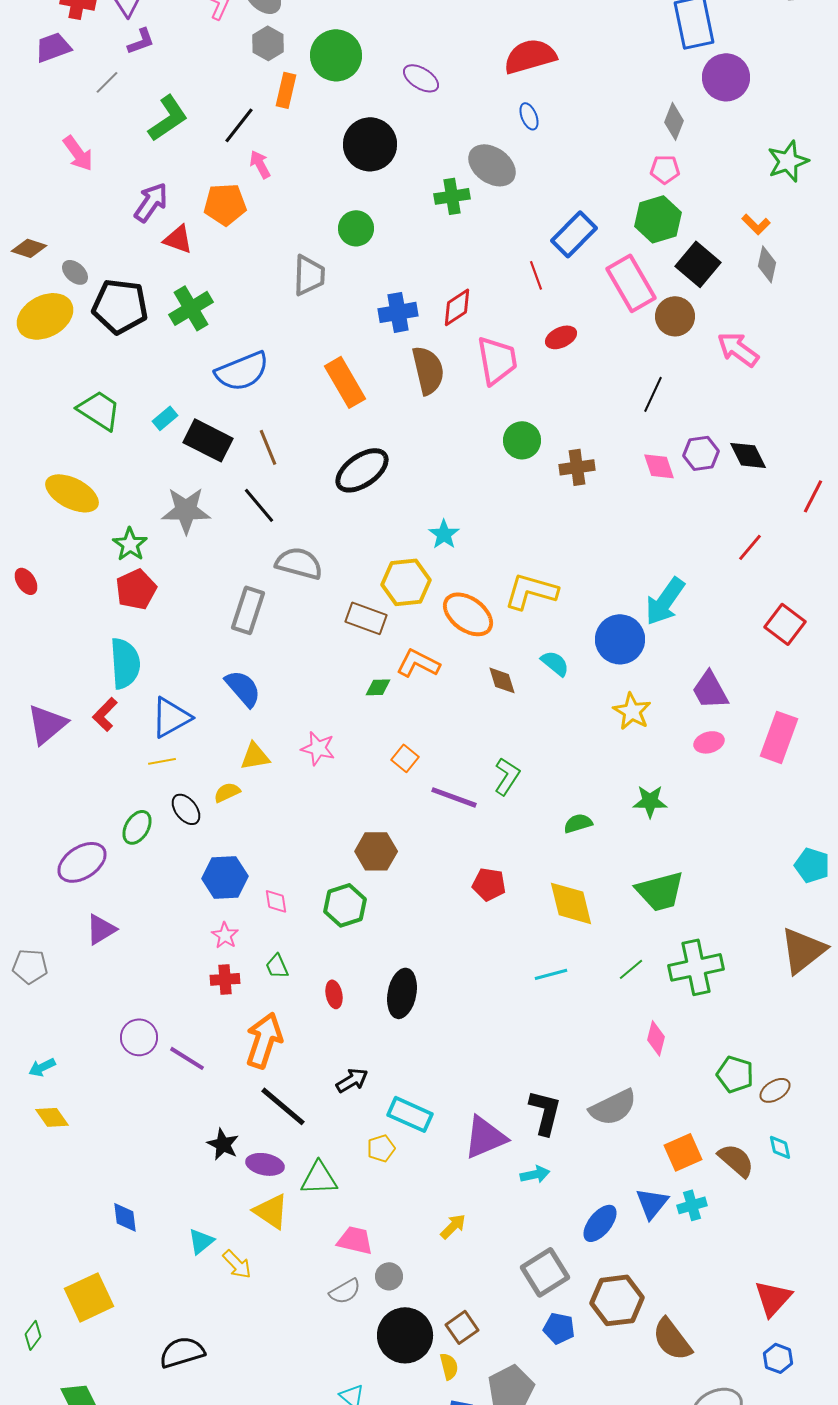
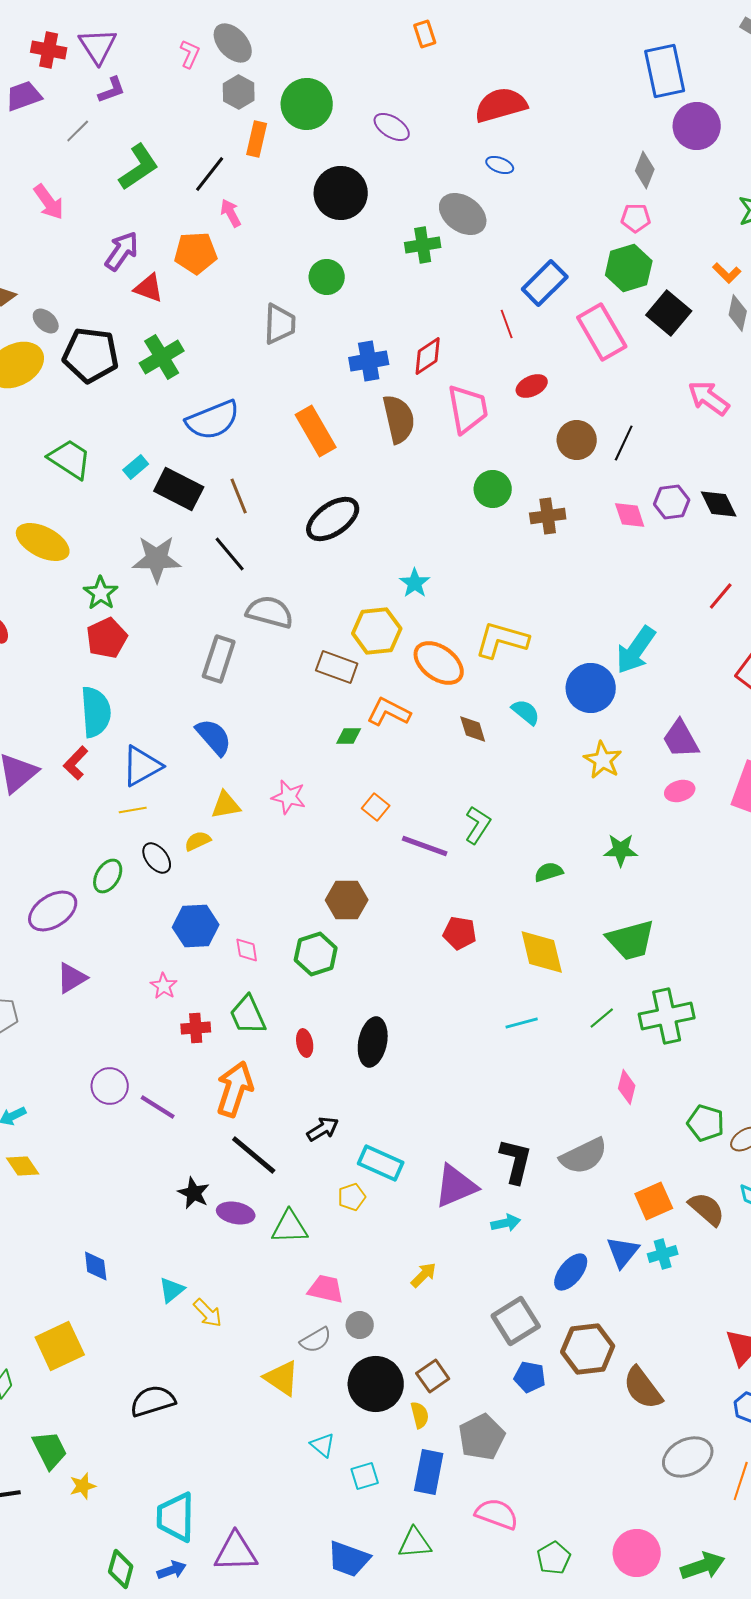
blue ellipse: (529, 116) -> (500, 165), turned -48
brown circle: (675, 316) -> (577, 440), moved
pink star: (225, 935) -> (164, 986), moved
green trapezoid: (277, 966) -> (248, 1015), size x1.6
yellow triangle: (271, 1211) -> (282, 1378), moved

